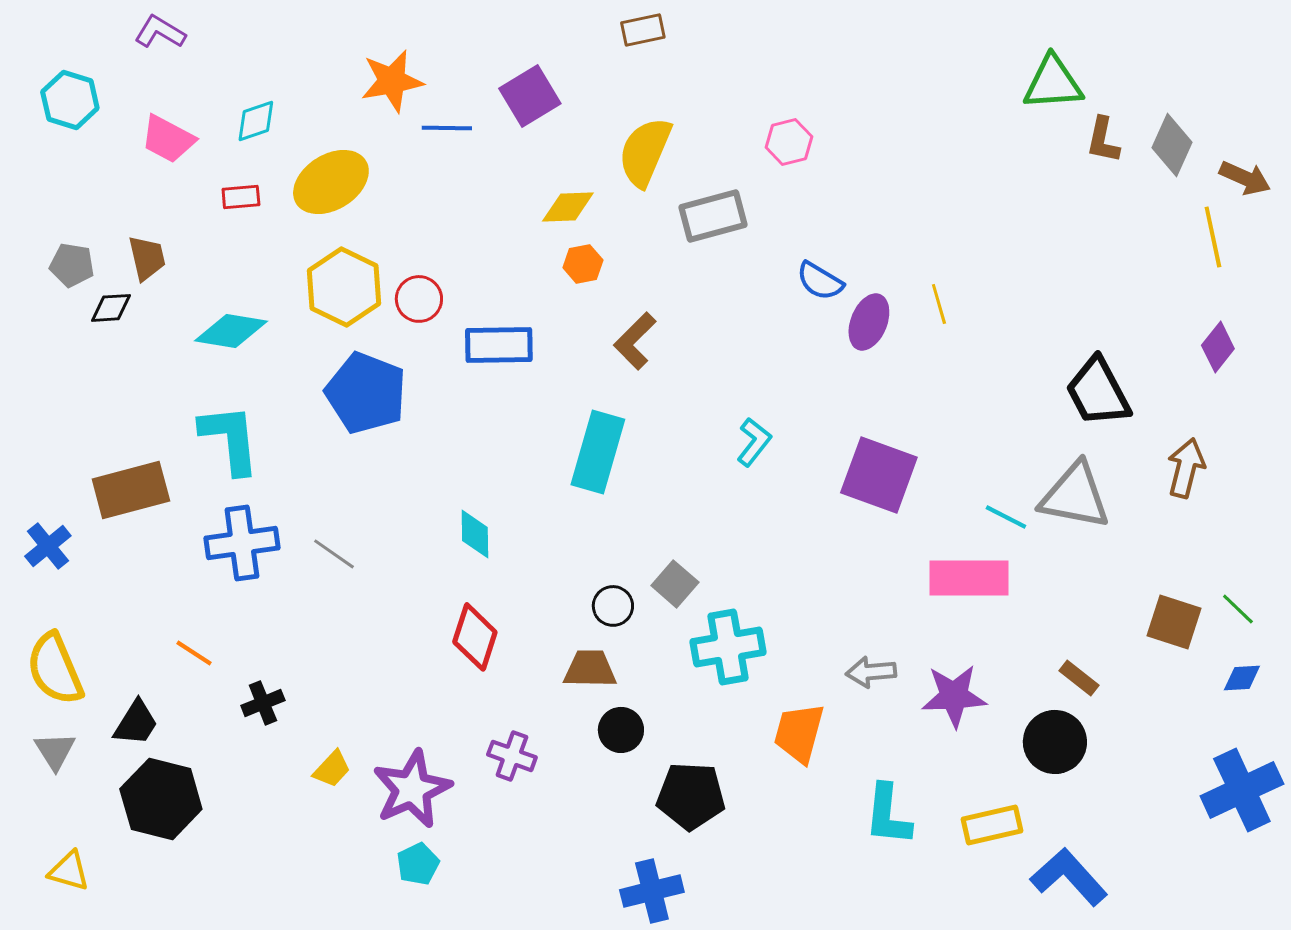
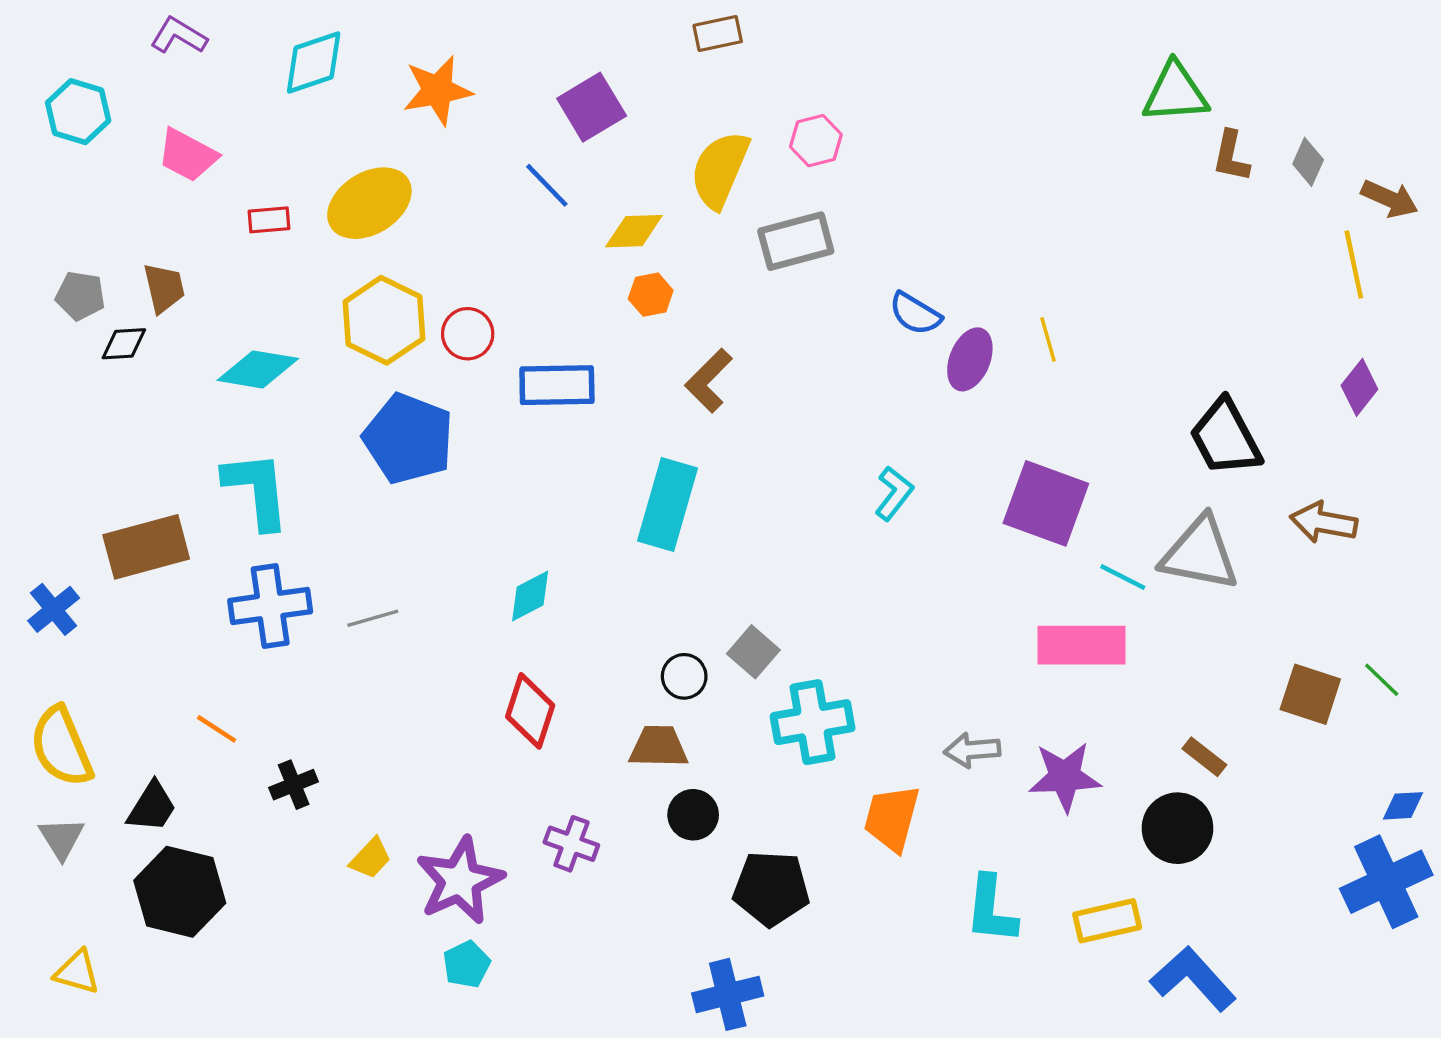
cyan diamond: (256, 121) -> (314, 63), moved, size x1.4
blue line: (447, 128) -> (547, 185), moved, turned 45
pink hexagon: (789, 142) -> (816, 141), moved
gray diamond: (1172, 145) -> (1308, 162), size x0.7
cyan L-shape: (754, 442) -> (894, 493), moved
brown arrow: (1186, 468) -> (1324, 522), turned -94
purple square: (879, 475) -> (1046, 503), moved
cyan diamond: (475, 534) -> (530, 596), turned 63
gray line: (334, 554) -> (373, 618), turned -51
blue diamond: (1242, 678) -> (1403, 806), moved

